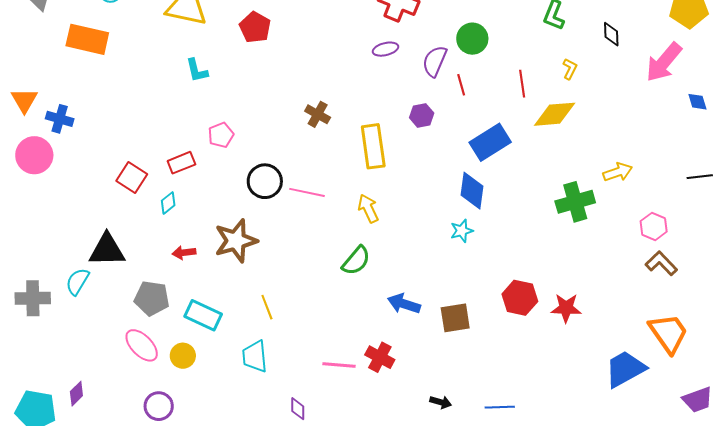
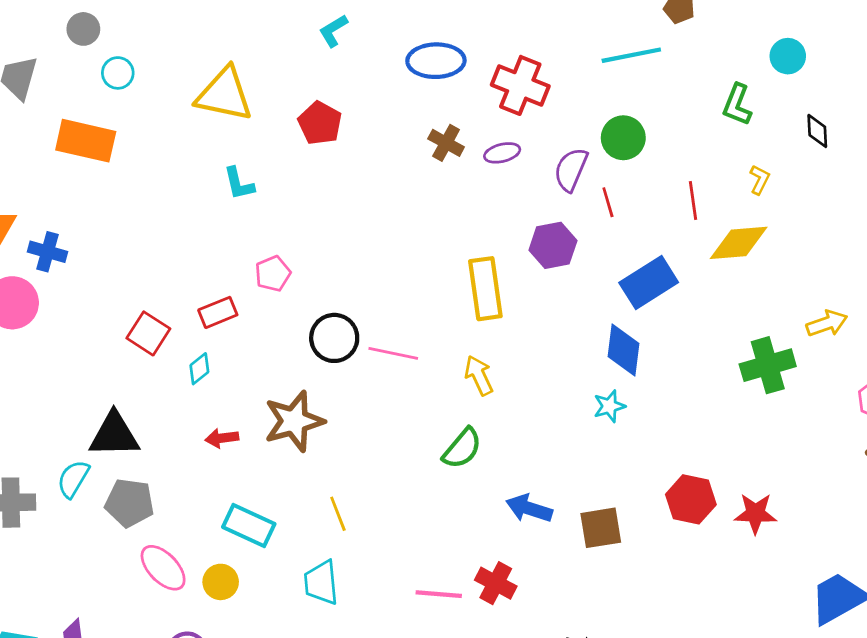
brown cross: (318, 114) -> (446, 143), moved
purple hexagon: (422, 115) -> (553, 245), size x1.4
gray pentagon: (152, 298) -> (130, 503), moved

